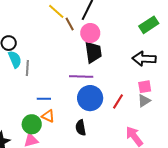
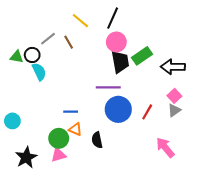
brown line: (70, 24) -> (69, 42), moved
green rectangle: (149, 25) -> (142, 56), moved
gray line: (27, 68) -> (48, 39), moved, turned 49
pink square: (145, 87) -> (174, 96), turned -32
black semicircle: (81, 128) -> (97, 140), moved

